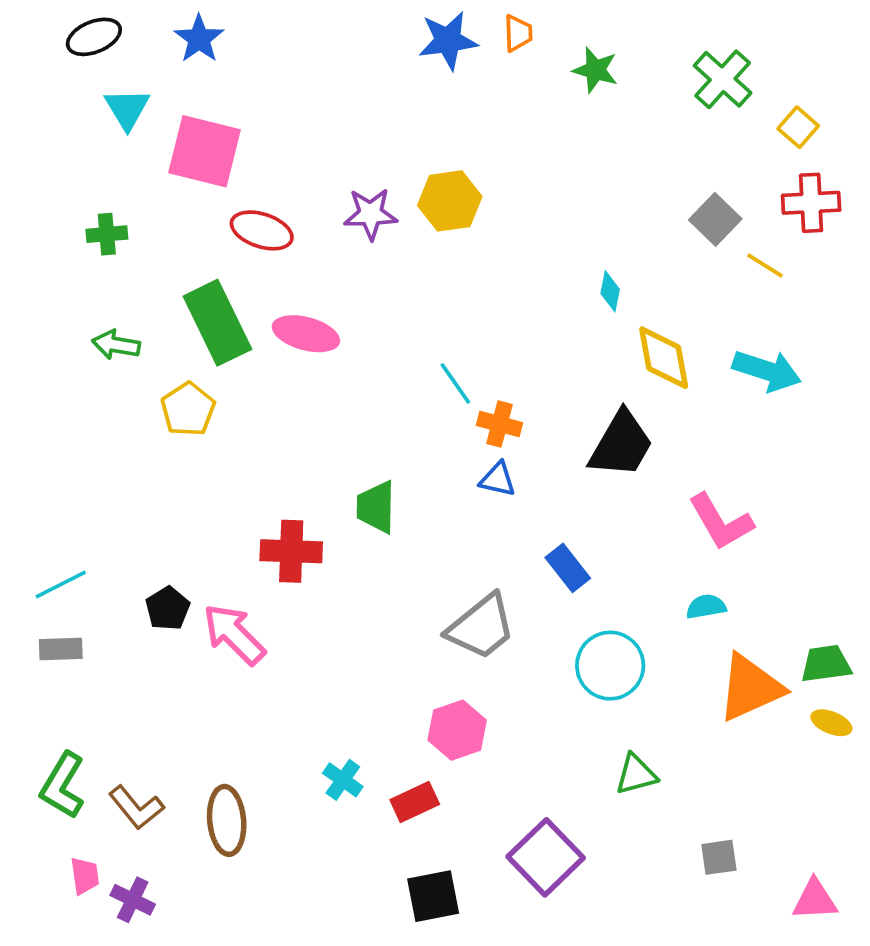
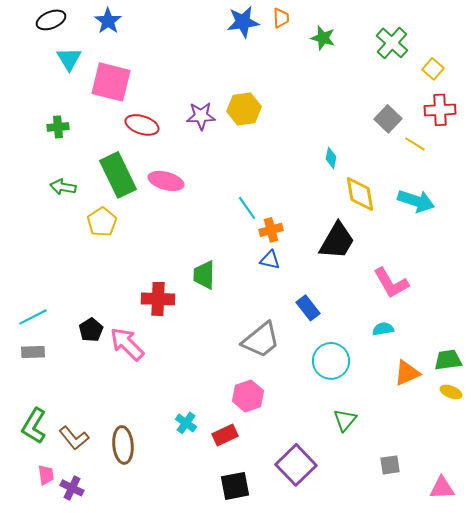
orange cross: (500, 424) -> (271, 230), turned -30
orange triangle: (750, 688) -> (407, 373), size x0.7
green triangle: (636, 774) -> (345, 420), turned -35

